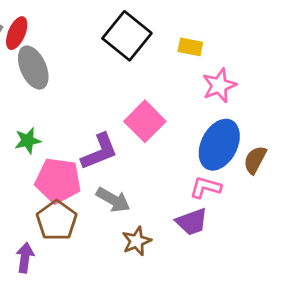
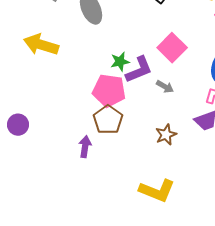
green star: (28, 141) -> (120, 62), moved
gray arrow: (113, 200) -> (165, 87), moved, size x0.7

